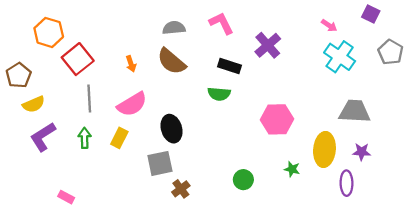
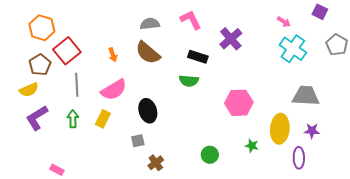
brown pentagon: (19, 75) -> (40, 65), moved
gray square: (160, 163) -> (138, 141), size x0.6

